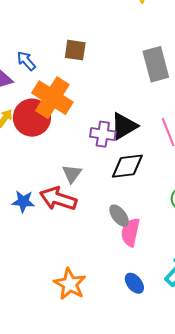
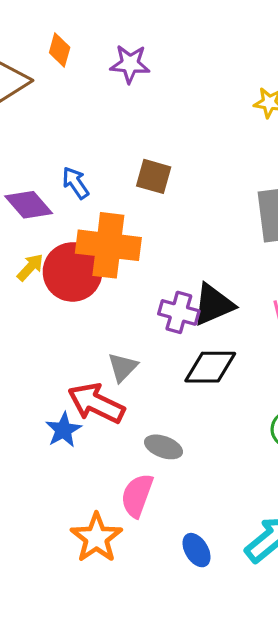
orange cross: (52, 98) -> (108, 245), turned -33
blue star: (23, 202) -> (63, 430), moved, turned 30
gray ellipse: (119, 216) -> (163, 447), moved, turned -40
pink semicircle: (130, 232) -> (137, 495), moved

